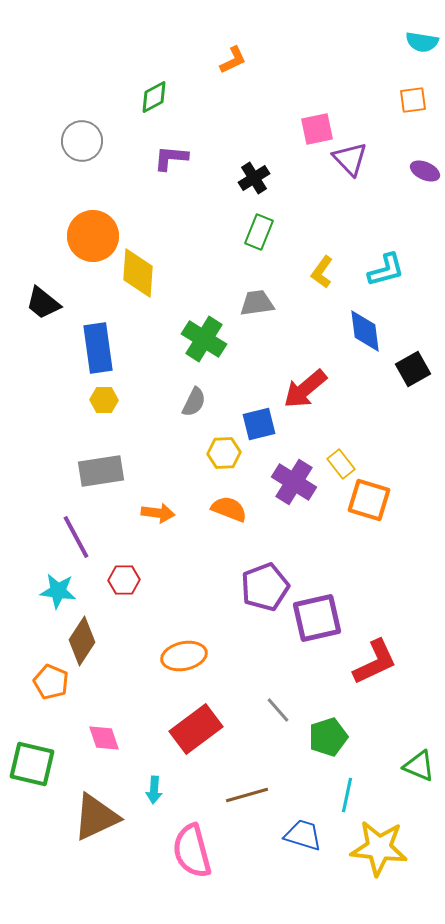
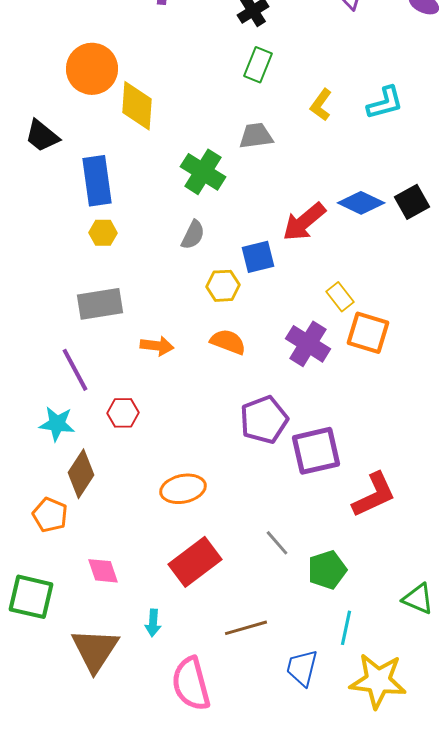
blue diamond: (365, 331) -> (361, 203), moved, turned -57
purple cross: (294, 482) -> (308, 344), moved
brown triangle: (96, 817) -> (95, 650), turned -32
blue trapezoid: (303, 835) -> (302, 668), turned -93

